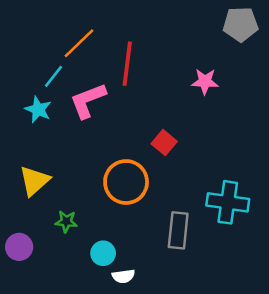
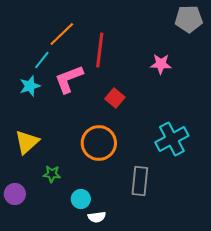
cyan star: (38, 109) -> (30, 86), turned 30
red square: (164, 143) -> (115, 98), moved
cyan cross: (228, 202) -> (172, 139), moved, turned -36

